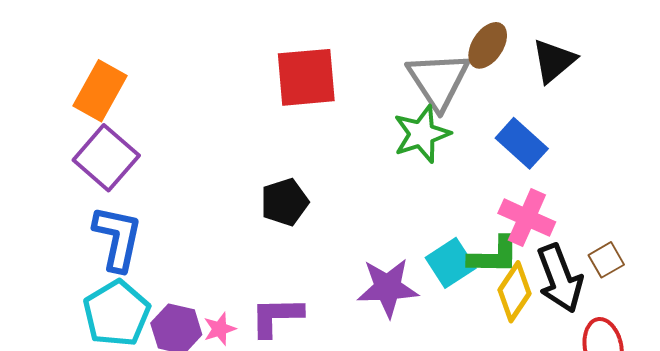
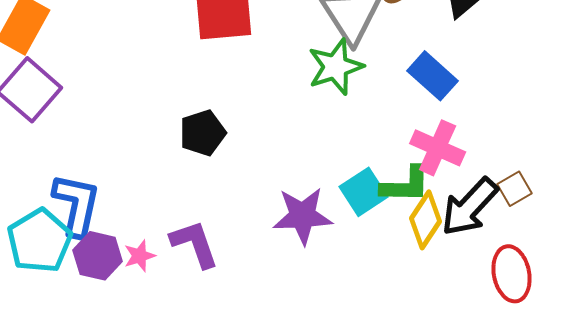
blue L-shape: (118, 238) -> (77, 205), moved
black arrow: (560, 278) -> (470, 207), turned 64
purple L-shape: (276, 317) -> (195, 244), turned 72

